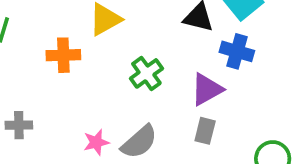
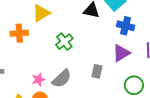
blue cross: (237, 51) -> (126, 26), moved
purple triangle: (207, 89) -> (121, 53), moved

